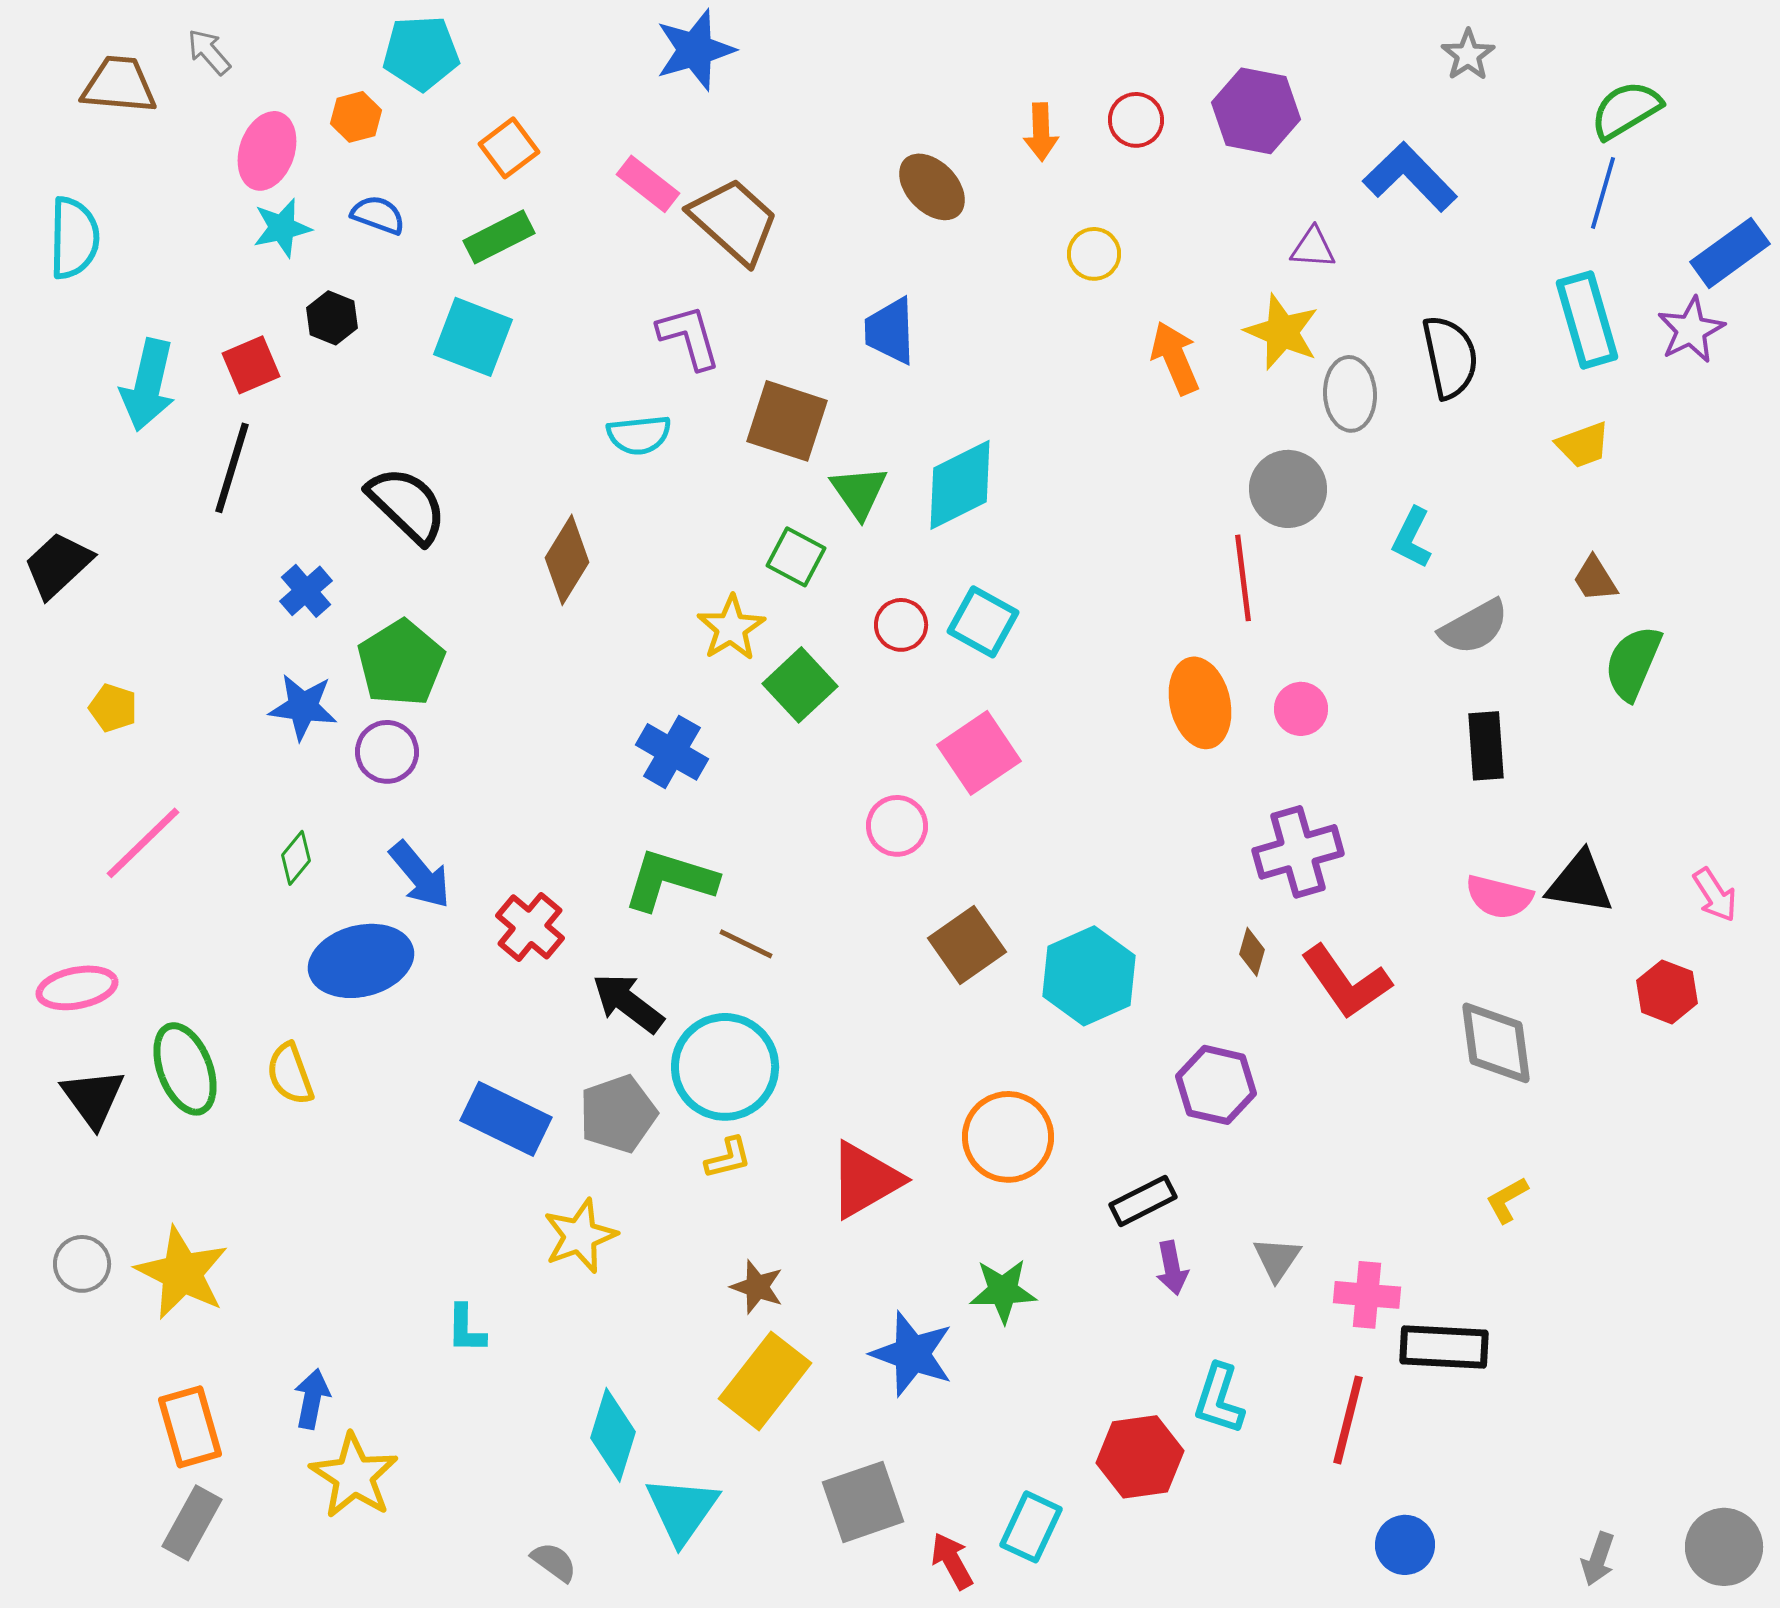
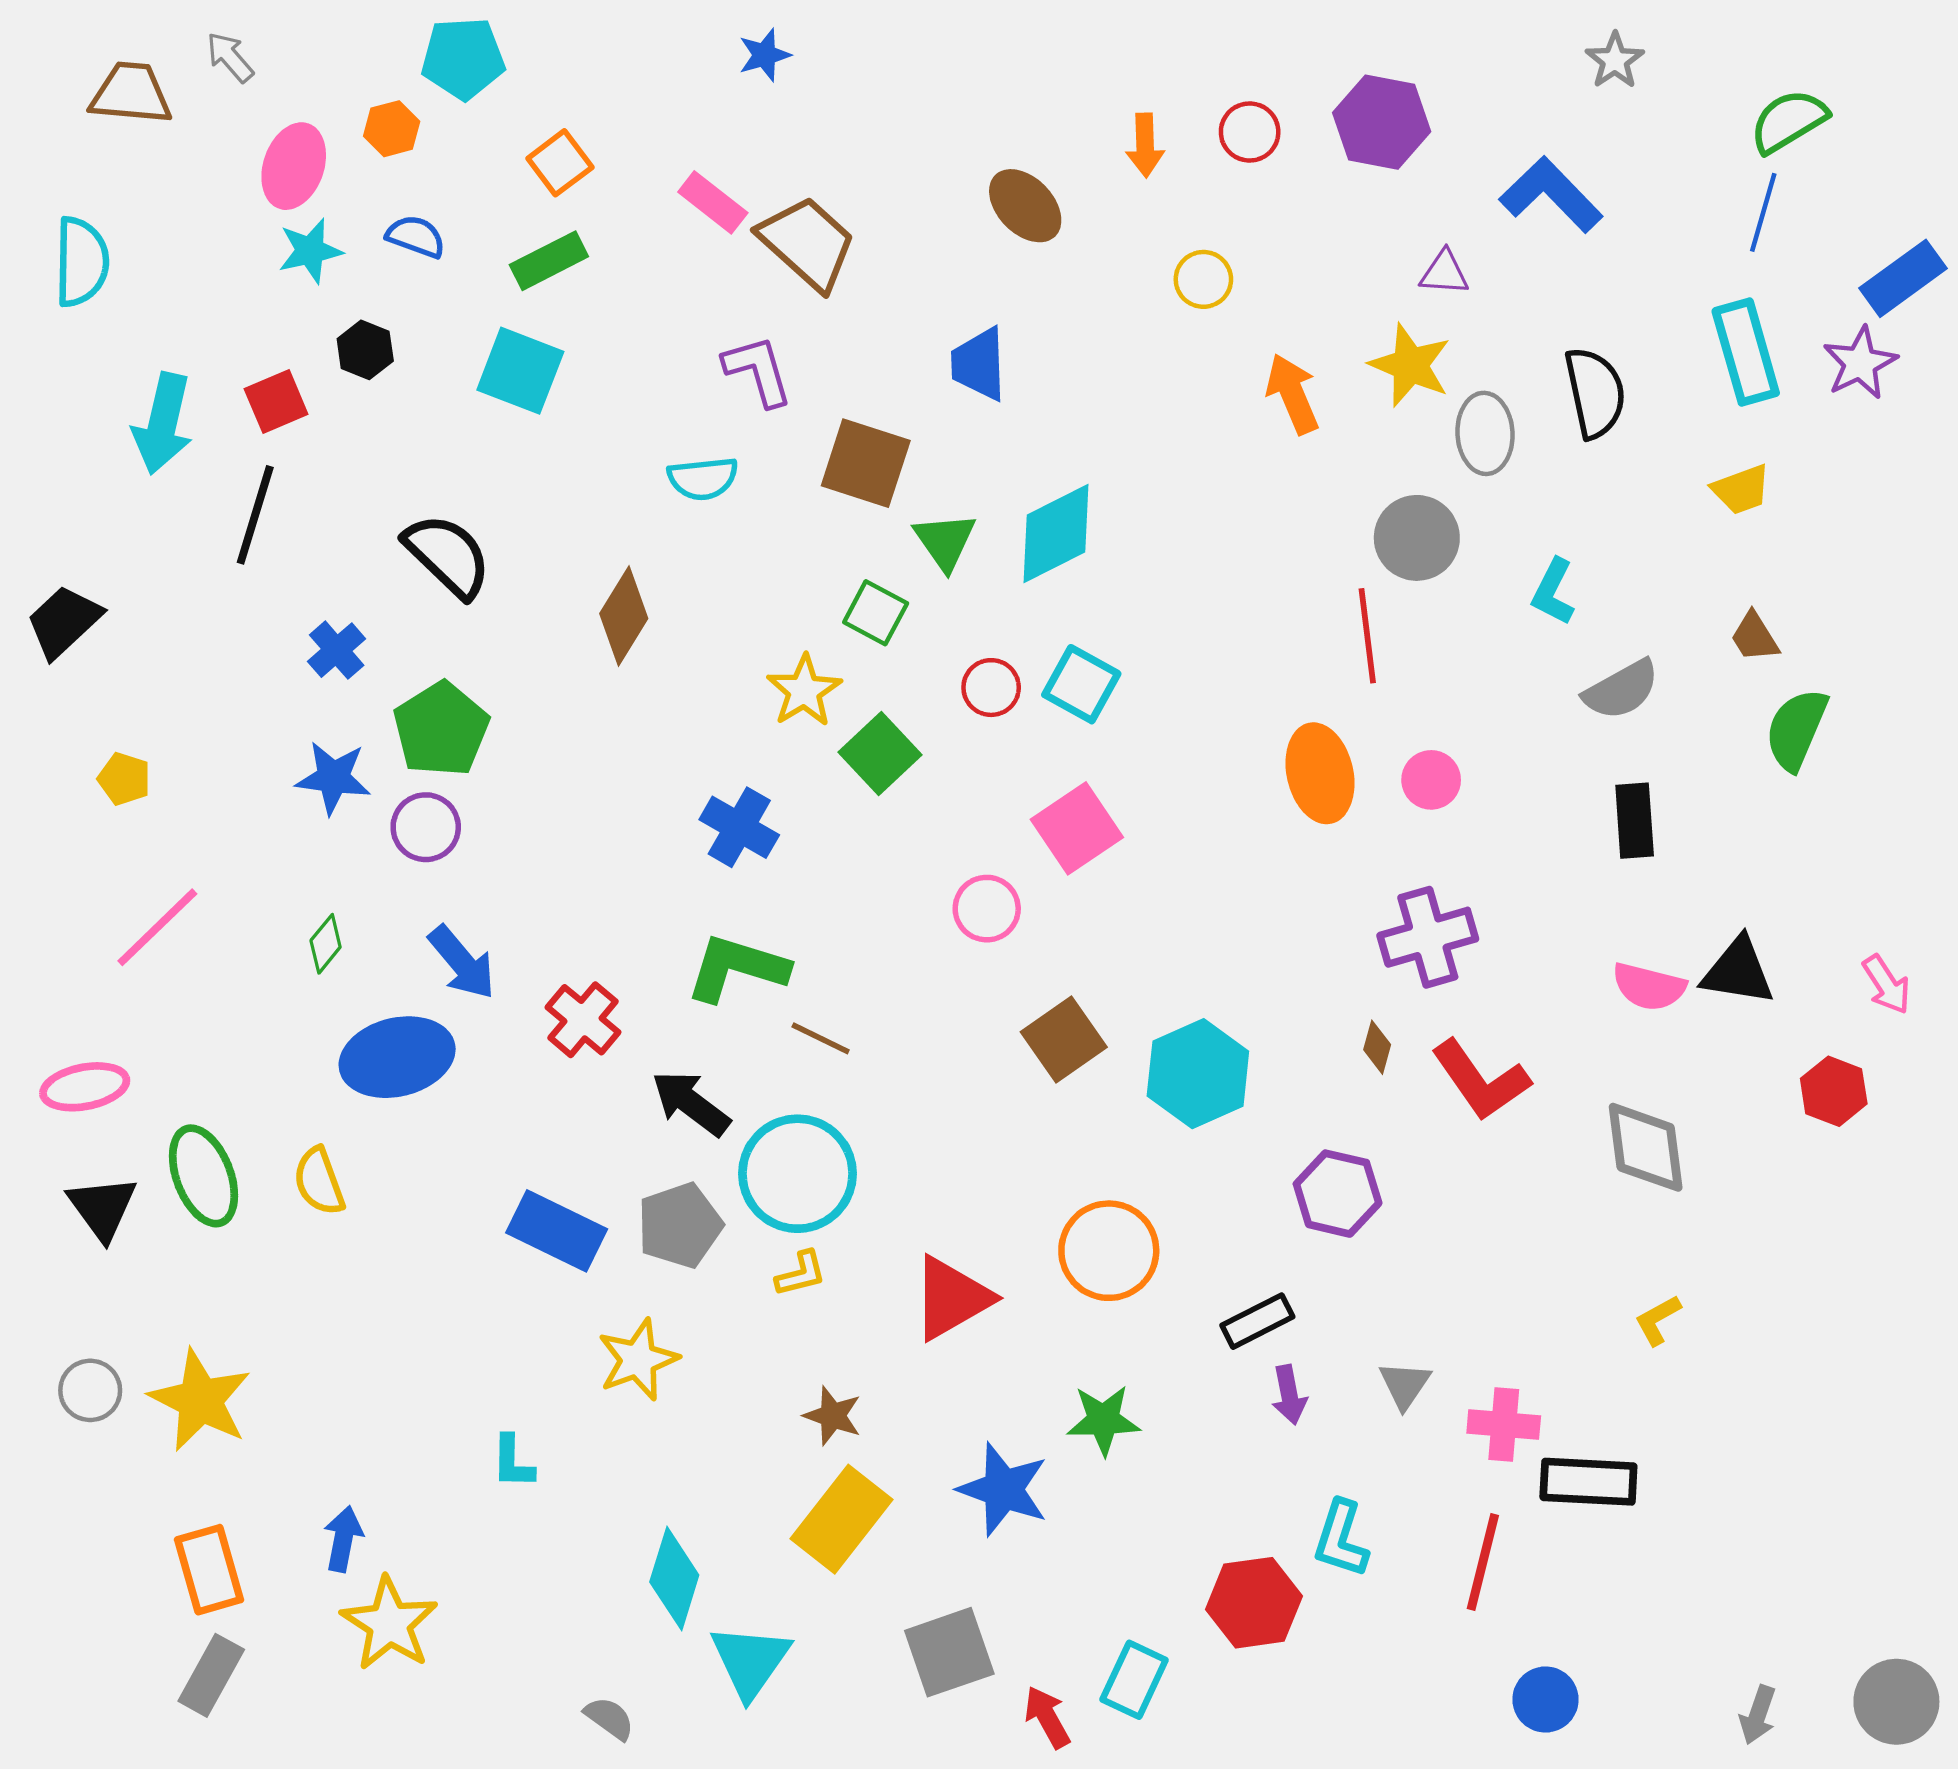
blue star: (695, 50) -> (764, 55), size x0.6

